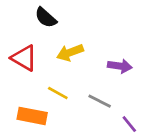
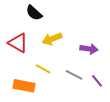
purple line: (129, 124) -> (97, 81), moved

